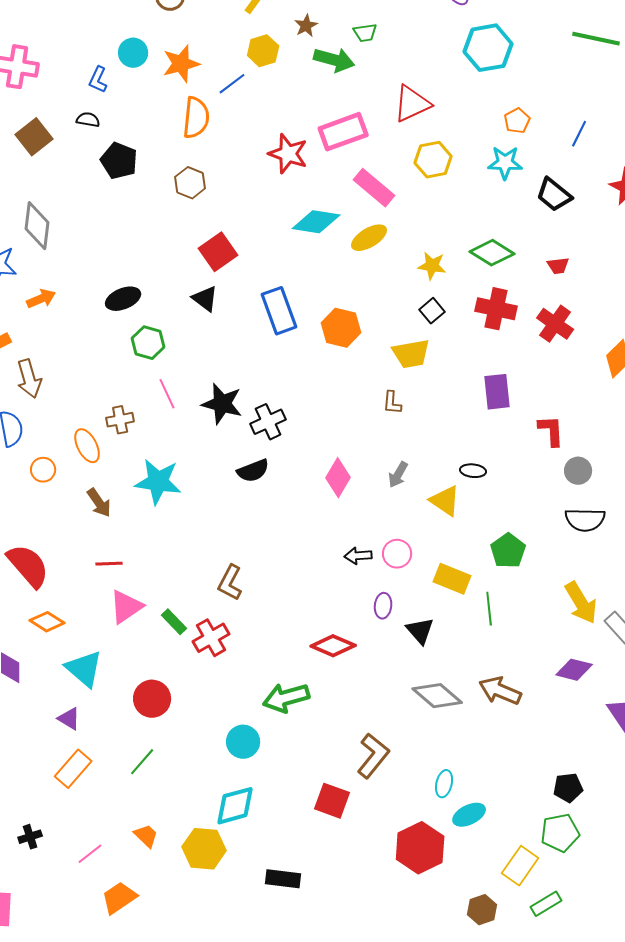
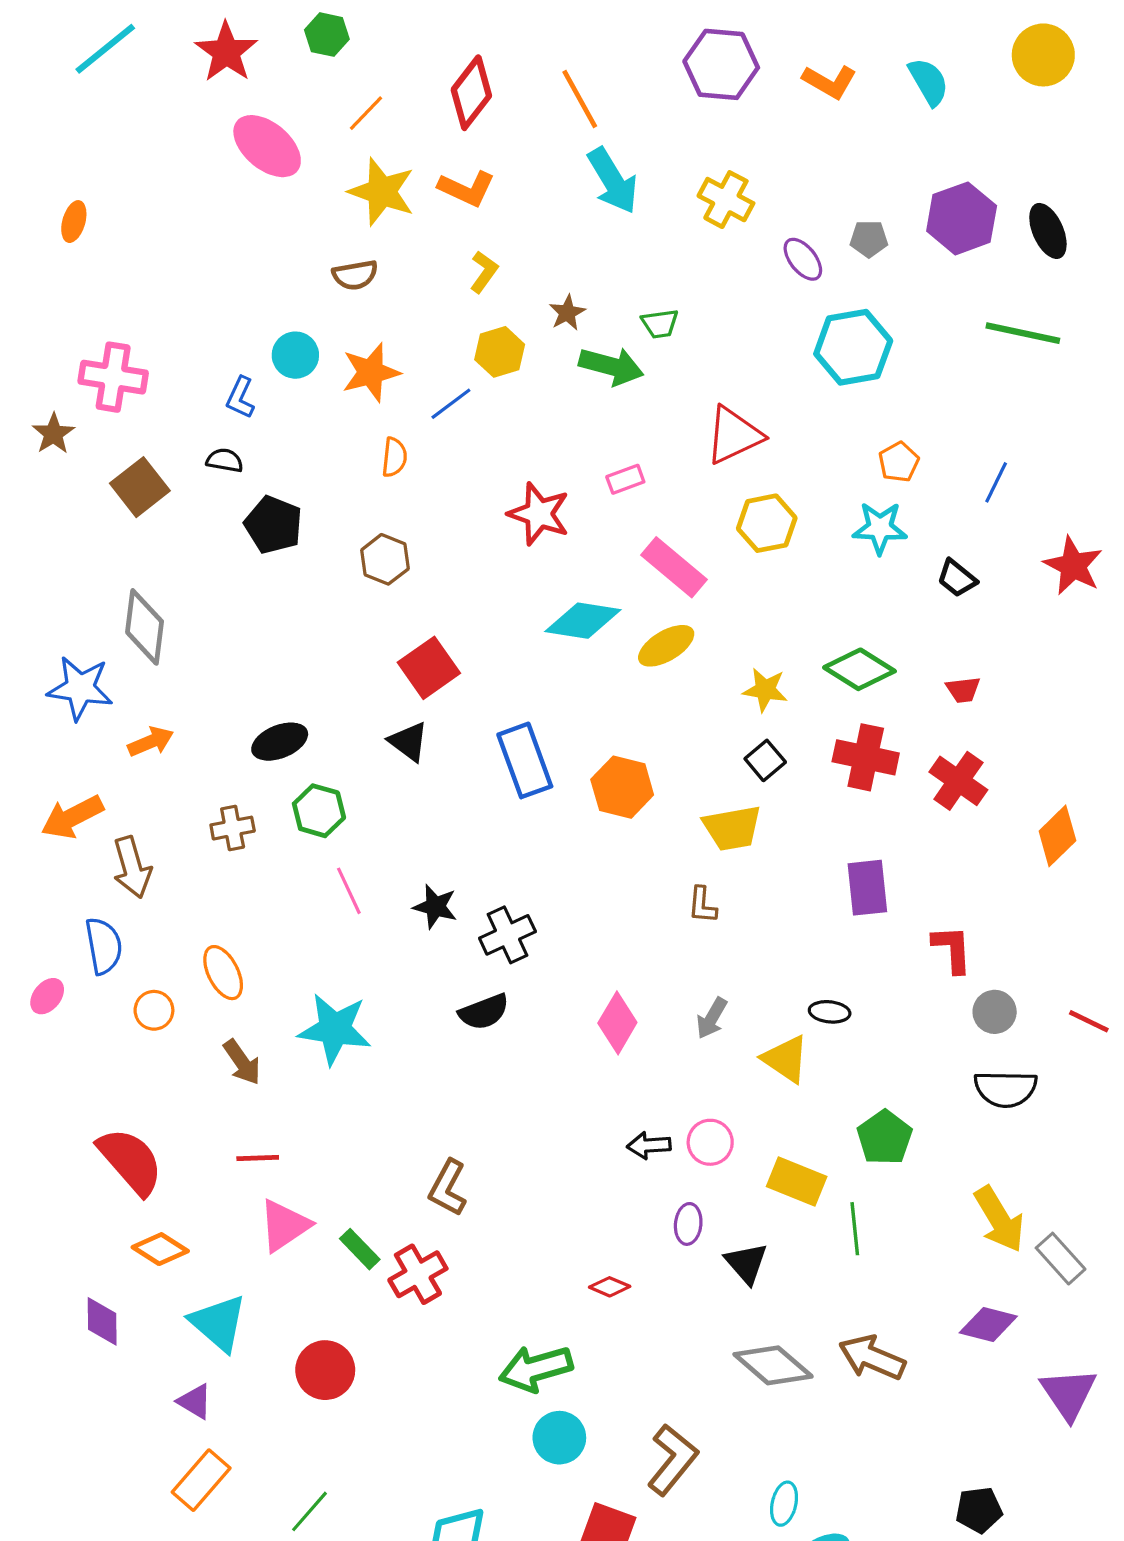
orange semicircle: (196, 118) -> (394, 457), size x0.6
pink rectangle: (343, 132) -> (625, 479), size x0.5
black trapezoid: (554, 195) -> (957, 578), size x0.7
black star: (222, 404) -> (435, 907), size x0.7
brown cross: (120, 420) -> (233, 828), moved
red diamond: (333, 646) -> (610, 1287), size x0.6
cyan circle: (243, 742) -> (559, 1438), moved
green line: (142, 762) -> (310, 1511), moved

